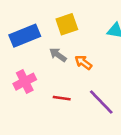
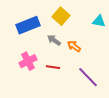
yellow square: (67, 24) -> (61, 16), turned -30
red line: (62, 98) -> (53, 67), moved

